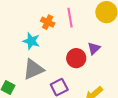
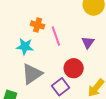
pink line: (70, 18) -> (56, 36), moved
red circle: (76, 58) -> (74, 68), moved

